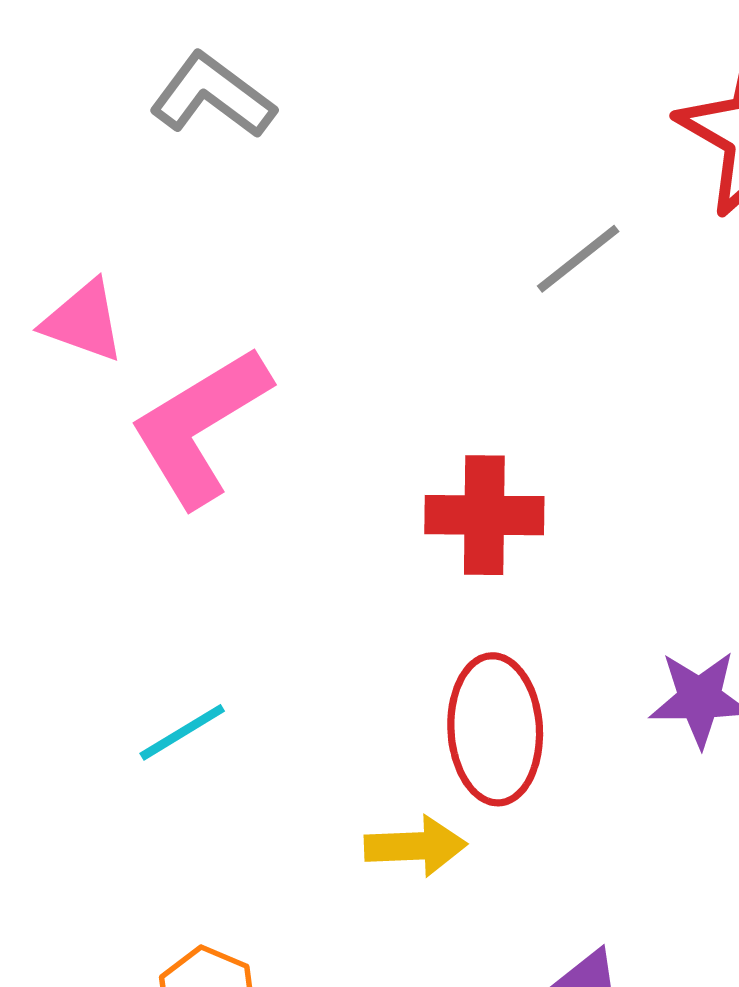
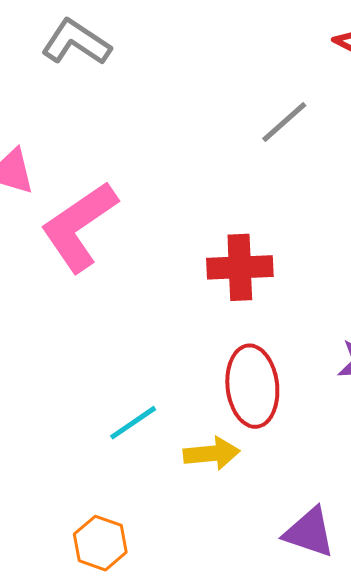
cyan line: (182, 732) -> (133, 423), moved

